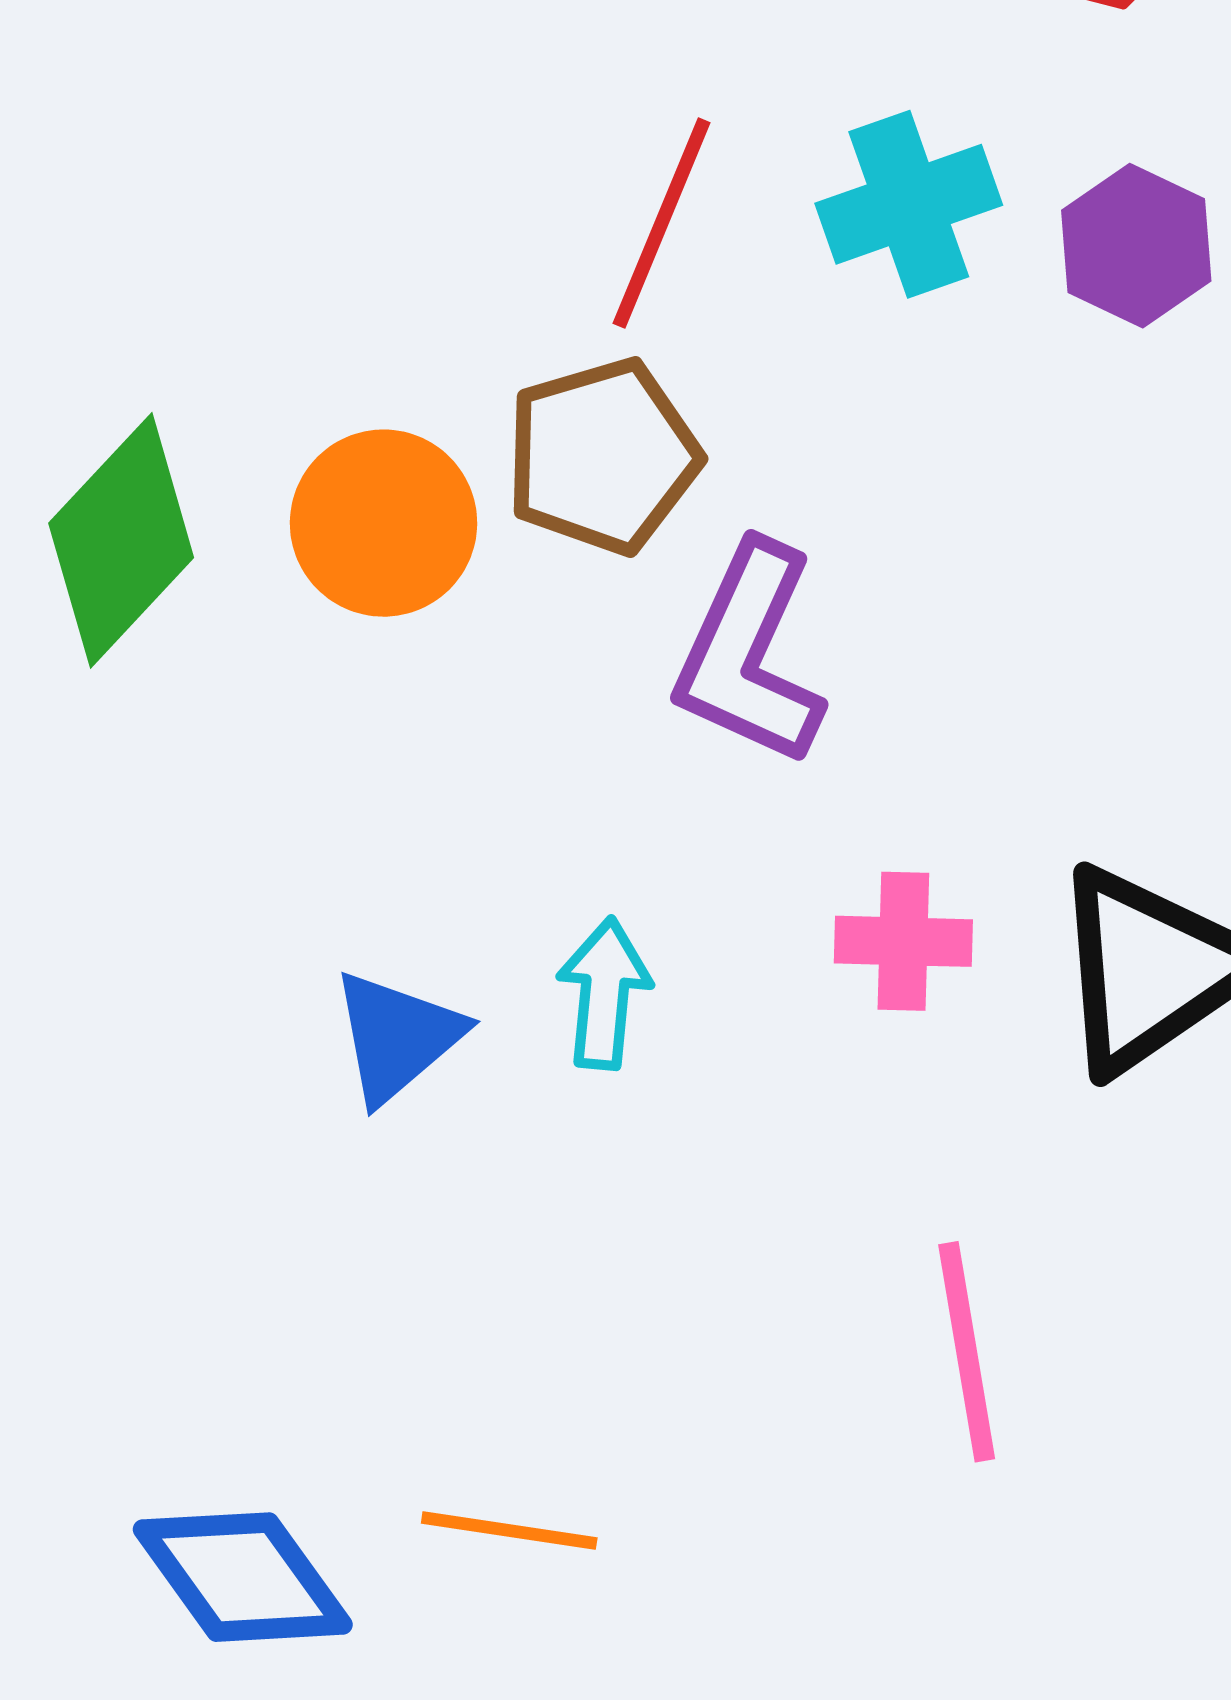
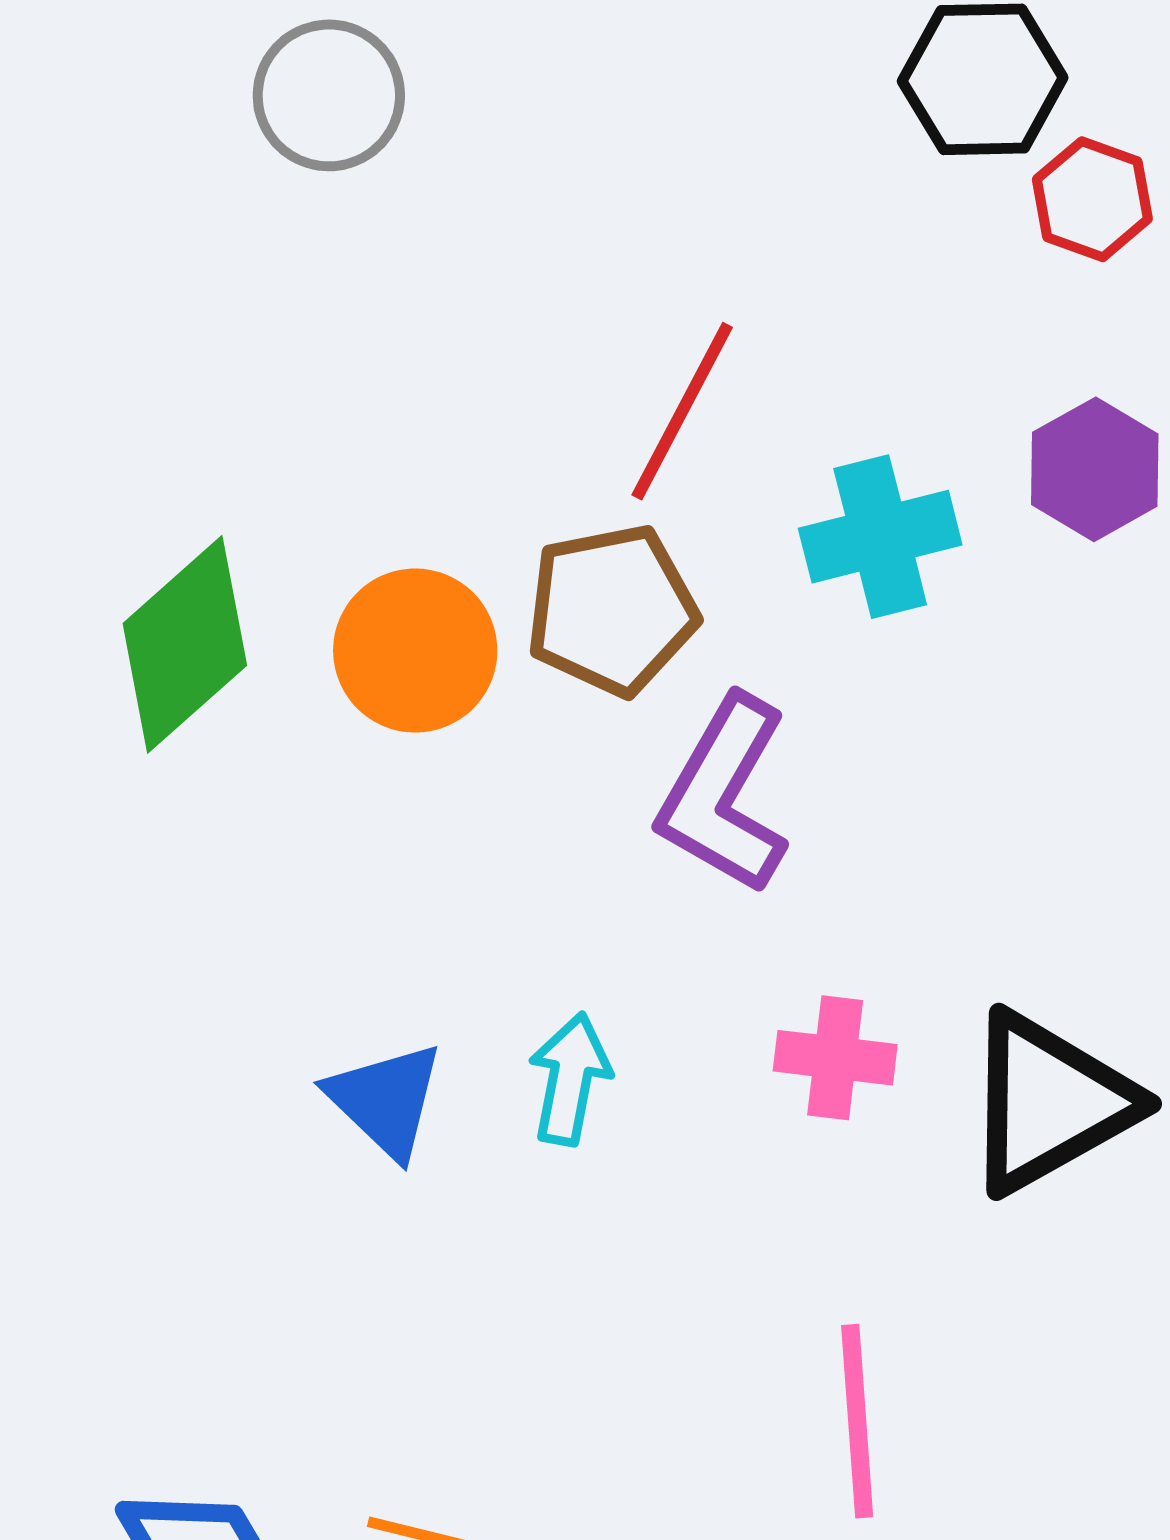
cyan cross: (909, 204) -> (880, 537), moved
blue triangle: (397, 1037) -> (385, 1100), turned -41

